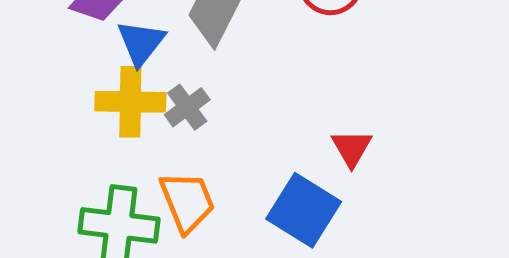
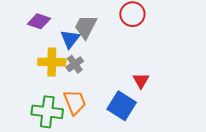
blue triangle: (141, 43) -> (70, 39), moved

